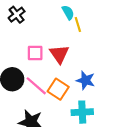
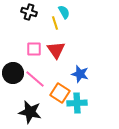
black cross: (17, 15) -> (29, 12), moved, turned -35
yellow line: (78, 25) -> (55, 23), moved
orange square: (58, 89) -> (60, 93), moved

